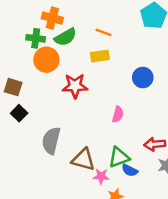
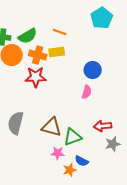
orange cross: (52, 18) -> (38, 55), moved
pink semicircle: (118, 114) -> (87, 92), moved
brown triangle: (83, 160) -> (52, 127), moved
blue semicircle: (130, 170) -> (82, 161), moved

